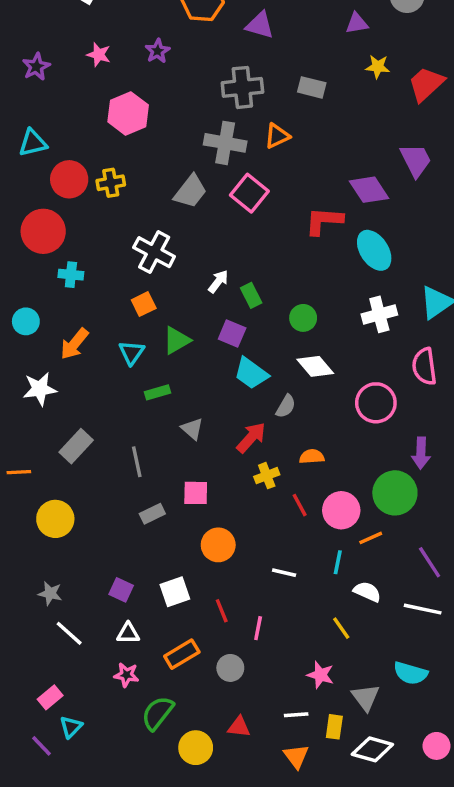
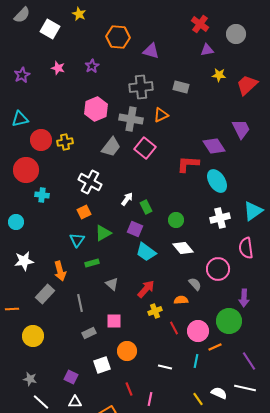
pink hexagon: (128, 113) -> (96, 109), moved
orange arrow: (74, 344) -> (60, 271), moved, turned -54
gray semicircle: (286, 406) -> (195, 284), moved, turned -72
white square: (175, 592) -> (102, 365), moved
white semicircle: (367, 592) -> (219, 393), moved

